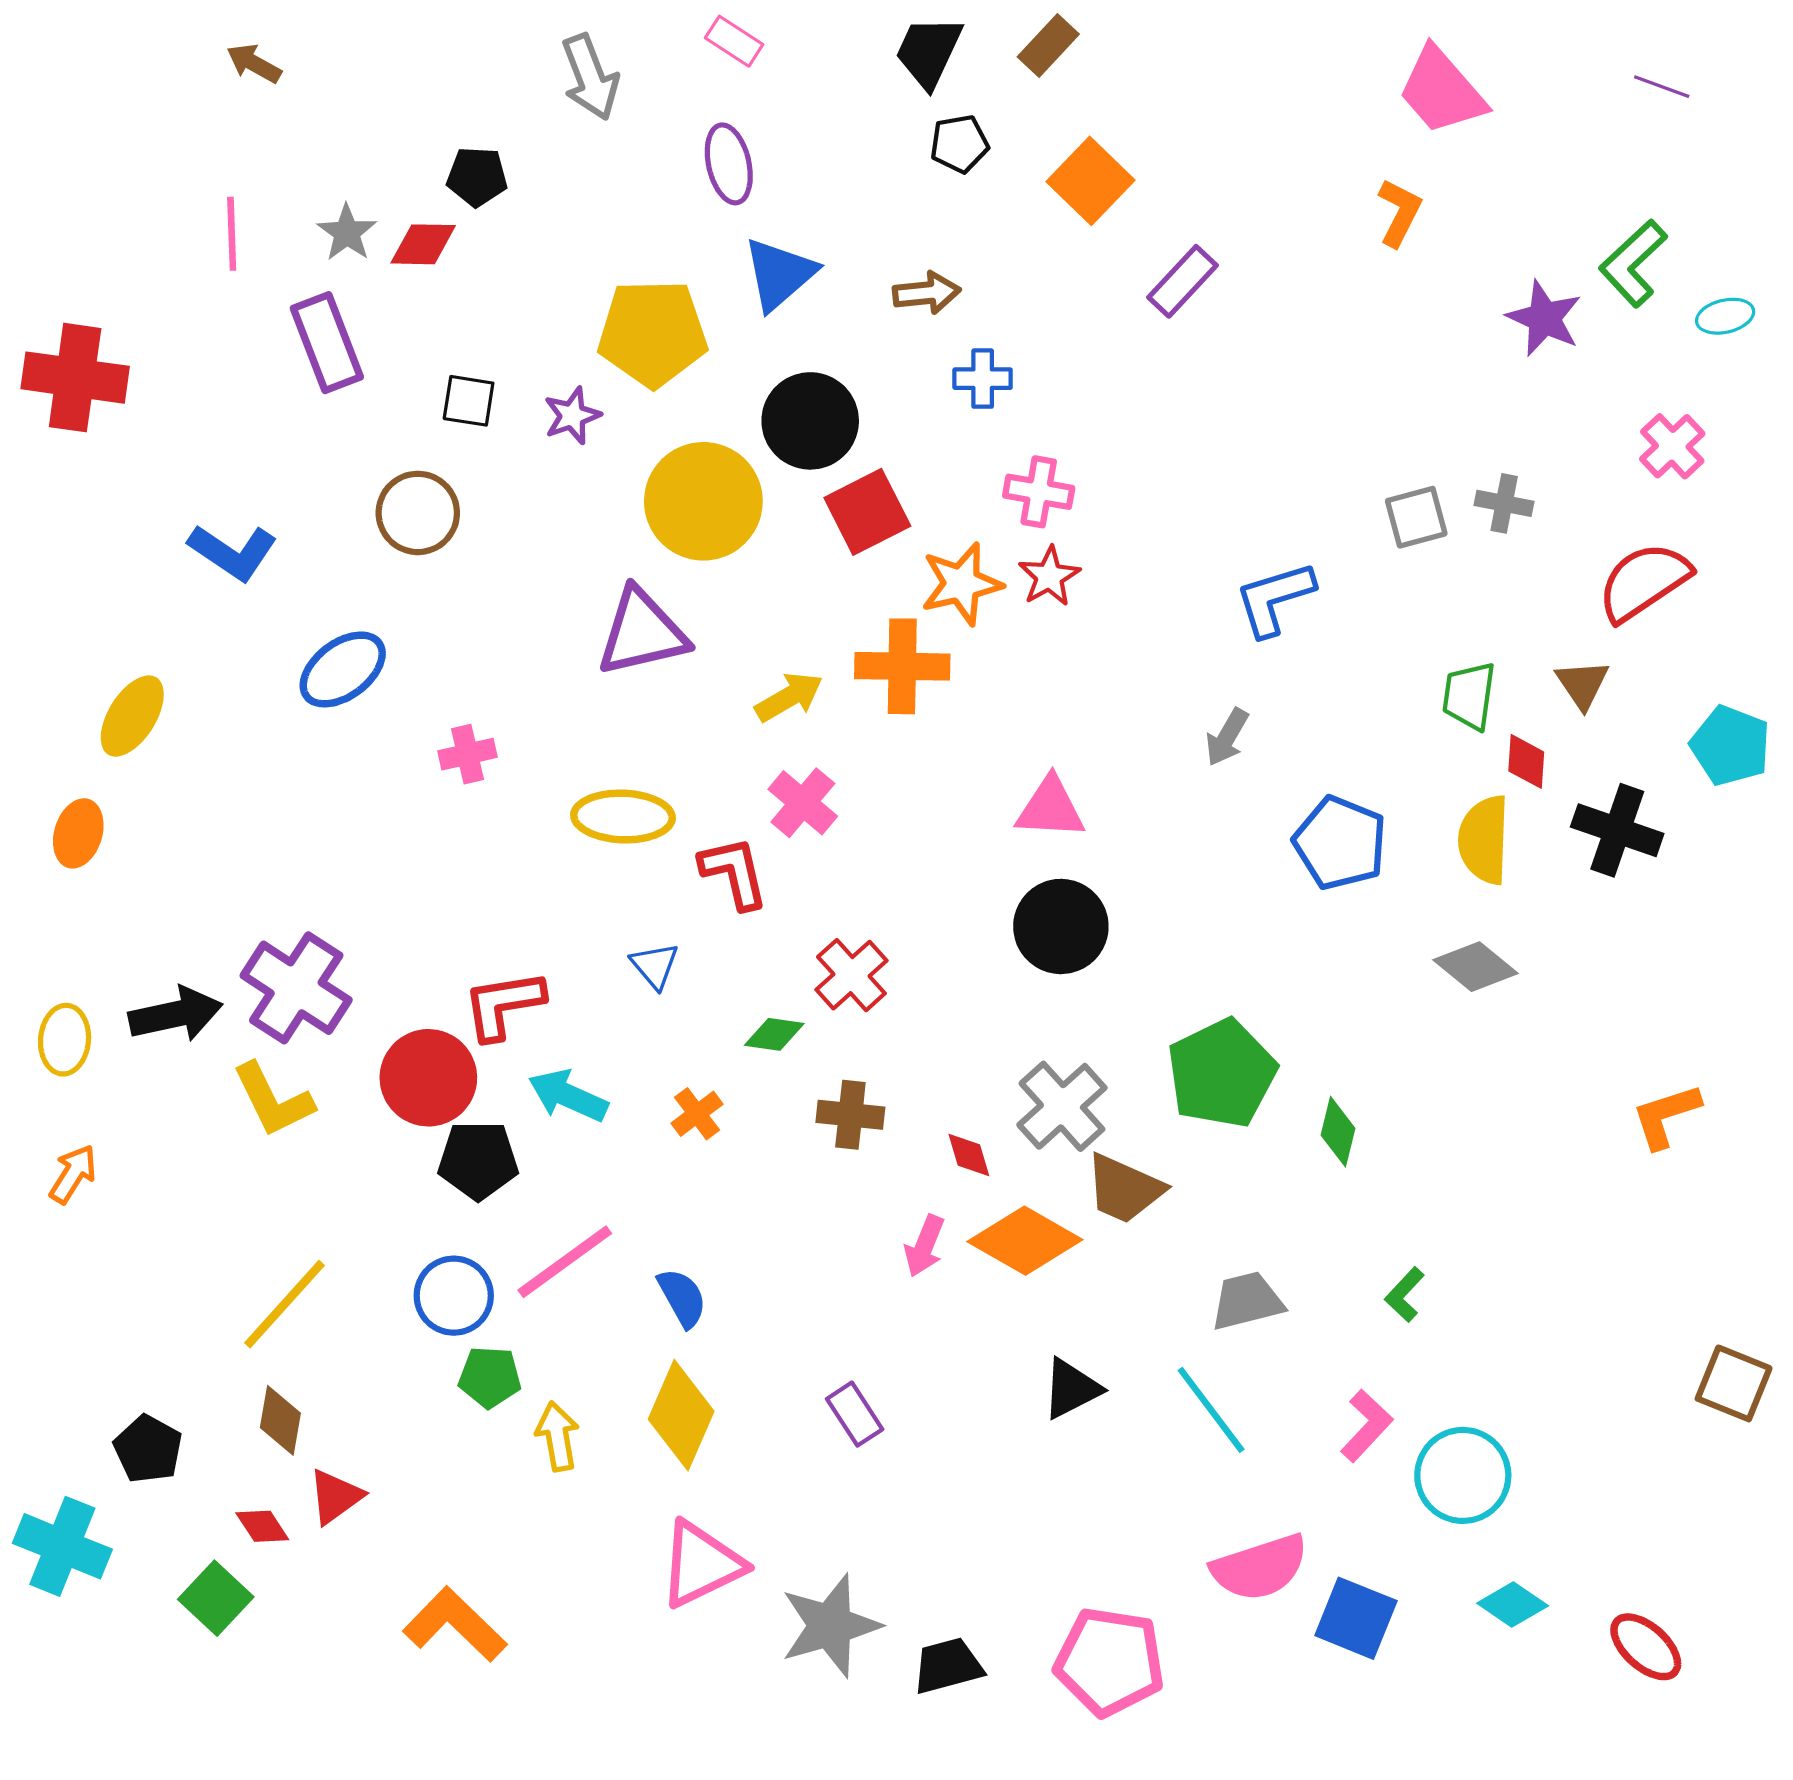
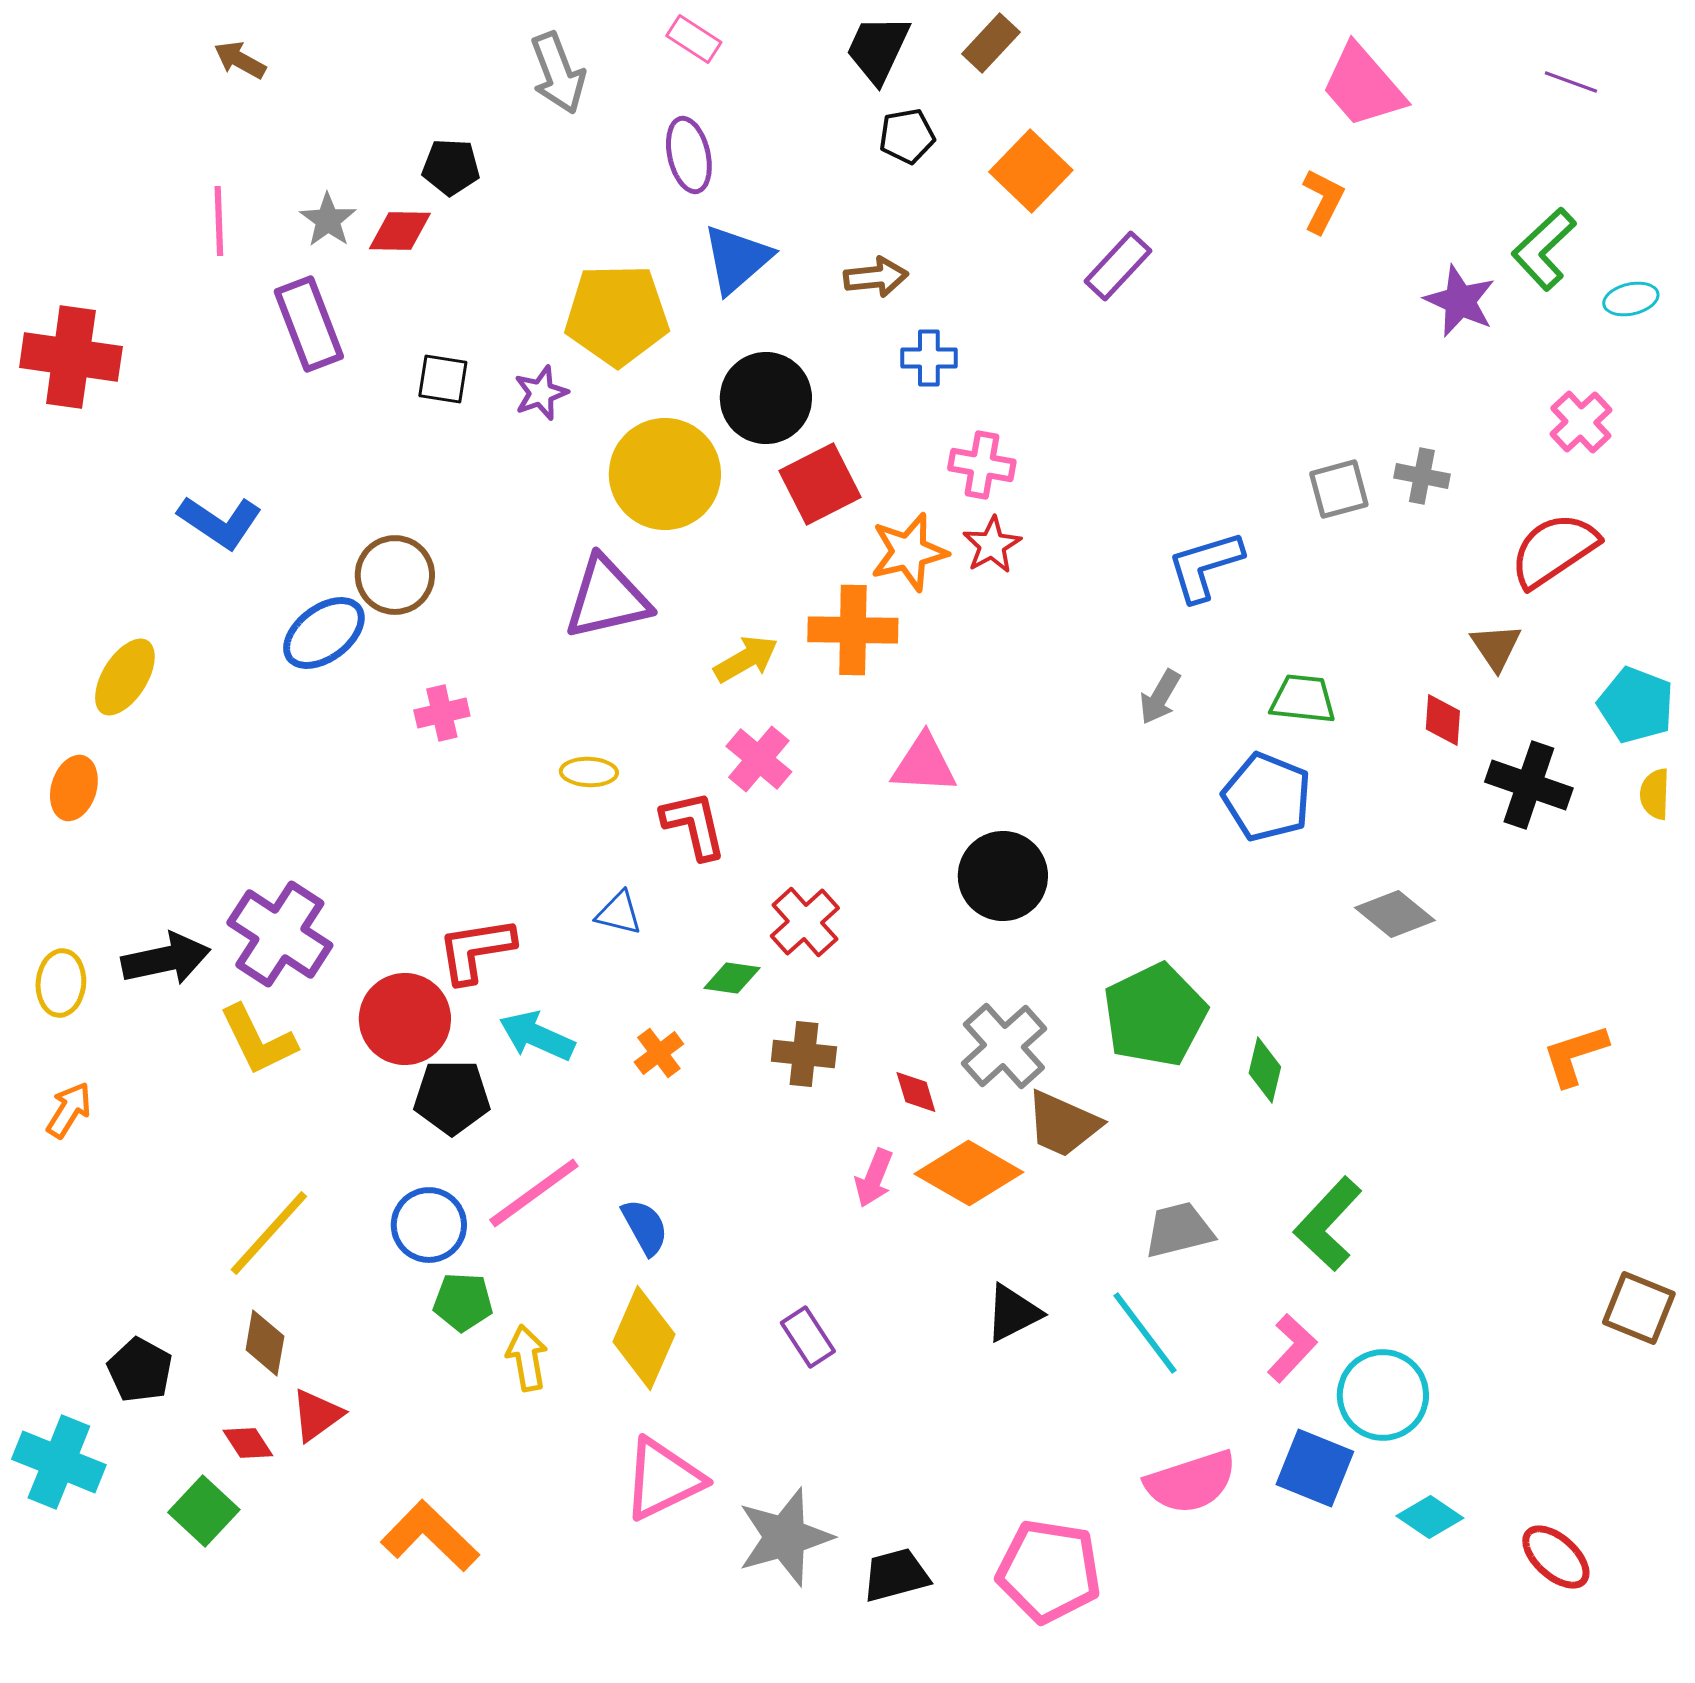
brown circle: (418, 513) -> (395, 575), moved
green trapezoid: (1469, 696) -> (1303, 699), moved, turned 88
pink triangle: (1050, 808) -> (924, 764), moved
yellow ellipse: (623, 816) -> (589, 772), size x0.6
yellow semicircle: (1484, 840) -> (1655, 794), moved, size x0.6
blue triangle: (655, 966) -> (619, 913), turned -36
green L-shape: (1405, 1295) -> (1328, 1224), size x1.8
blue square: (1356, 1618) -> (1315, 1468), moved

